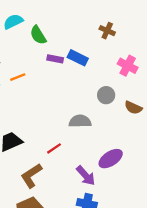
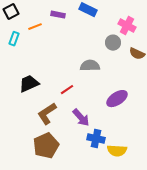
purple rectangle: (55, 59) -> (58, 15), moved
pink cross: (128, 66) -> (127, 26), moved
purple arrow: (86, 176) -> (81, 118), moved

